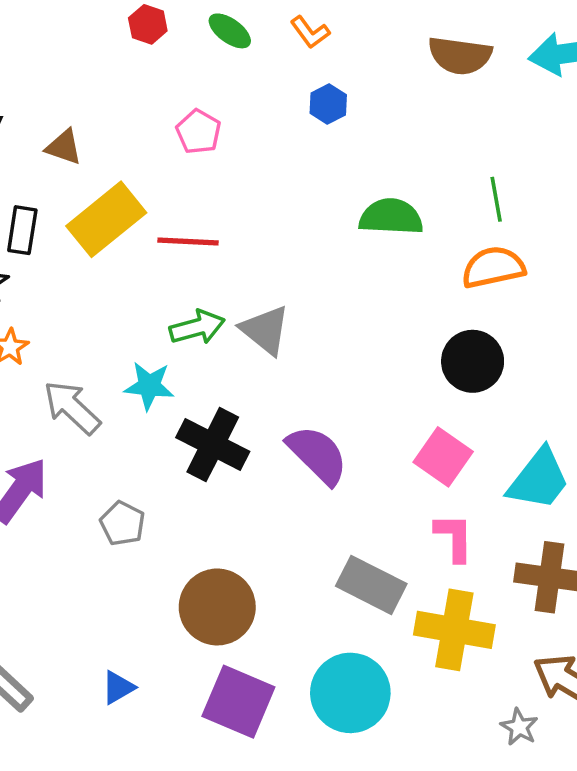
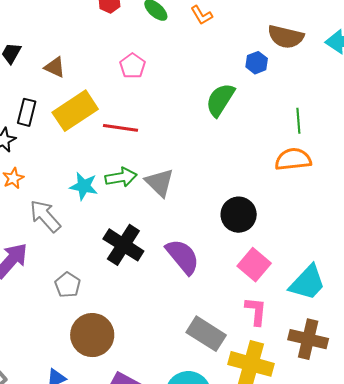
blue hexagon: (328, 104) -> (257, 63), moved
green semicircle: (391, 217) -> (220, 100), moved, turned -66
black circle: (473, 361) -> (239, 215), moved
cyan star: (149, 386) -> (84, 186), moved
brown circle: (217, 607) -> (92, 335), moved

